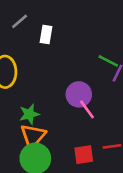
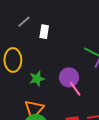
green star: (29, 114) -> (37, 79), moved

